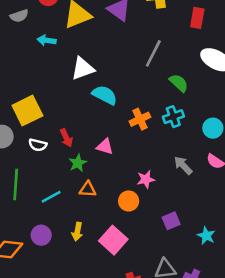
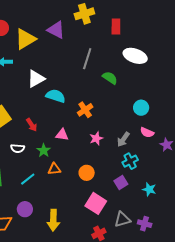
cyan cross: (173, 117) -> (130, 161), moved
red arrow: (66, 138) -> (32, 125), moved
white semicircle: (38, 145) -> (18, 148), moved
gray arrow: (183, 165) -> (123, 139), turned -91
pink star: (146, 179) -> (96, 138), moved
yellow arrow: (77, 232) -> (53, 220), moved, size x1.5
pink square: (113, 240) -> (96, 203), moved

